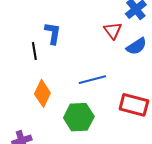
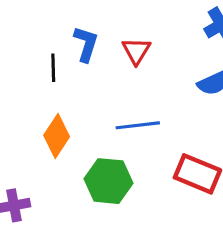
red triangle: (113, 31) -> (136, 51), moved

